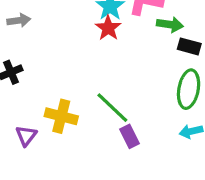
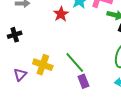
red star: (108, 28) -> (61, 14), moved

